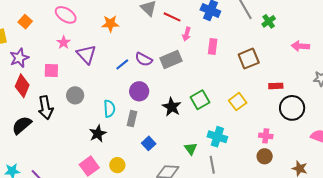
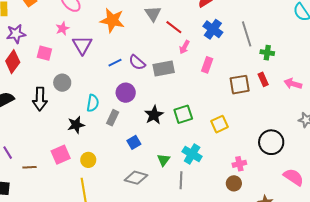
green cross: (269, 21) -> (267, 53), turned 32
orange star: (110, 24) -> (112, 20), size x1.4
red rectangle: (276, 86) -> (263, 79), moved, turned 56
black arrow: (46, 108) -> (40, 99), moved
pink cross: (266, 136) -> (239, 164), turned -32
blue square: (149, 143) -> (134, 142), moved

